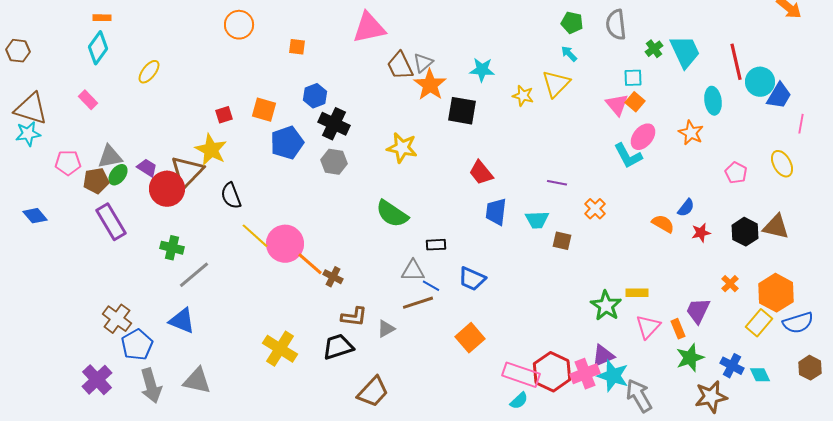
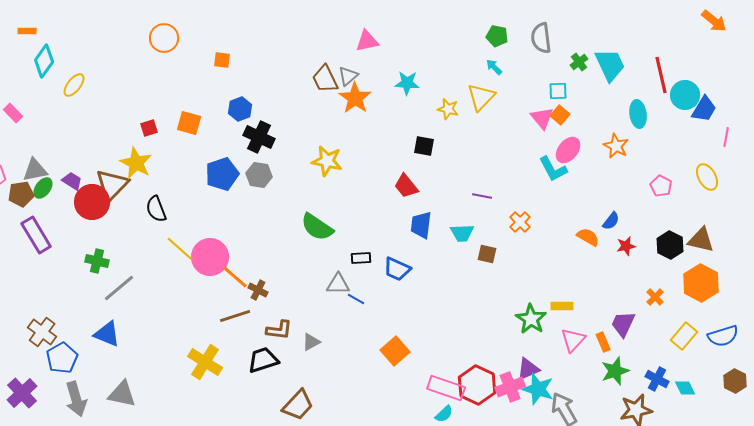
pink triangle: (369, 28) -> (367, 41), moved, size x0.7
cyan diamond: (98, 48) -> (44, 61), moved
black square: (462, 111) -> (424, 146), moved, size x0.7
blue pentagon: (287, 143) -> (222, 174), moved
blue trapezoid: (472, 279) -> (397, 269), moved
orange hexagon: (776, 293) -> (701, 283), moved
brown line: (418, 303) -> (235, 316), moved

